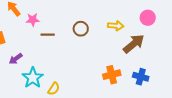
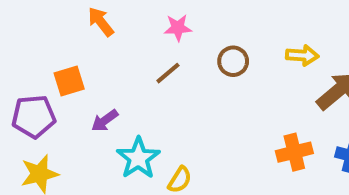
pink star: (33, 20) -> (178, 28), moved
brown line: (48, 35) -> (168, 73), turned -40

